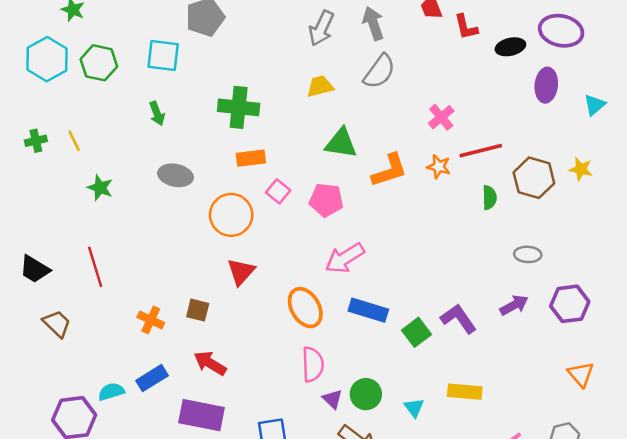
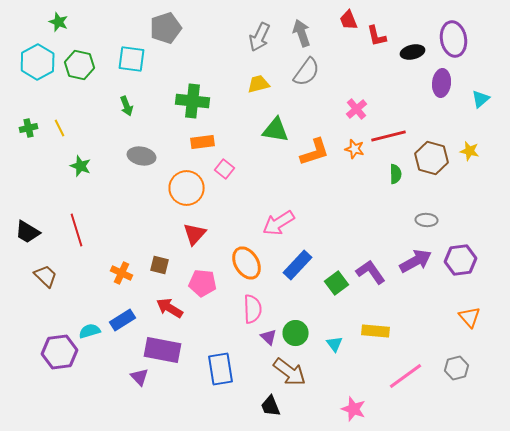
purple ellipse: (561, 31) -> (454, 39), turned 68
pink pentagon: (326, 200) -> (203, 283), moved
purple arrow: (514, 305) -> (416, 261), size x1.4
blue rectangle: (368, 310) -> (298, 265), turned -64

